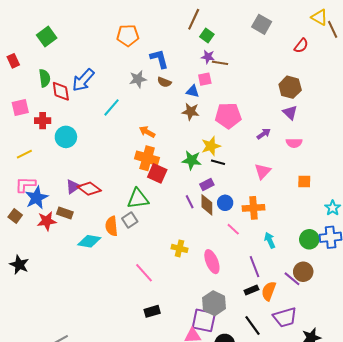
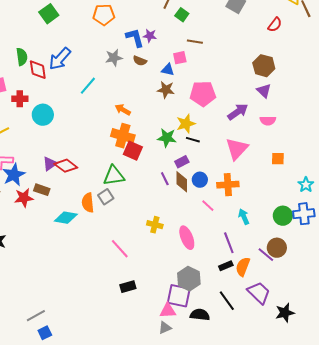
green square: (47, 37) -> (49, 14), moved
purple star: (208, 57) -> (150, 36), moved
purple arrow: (264, 134) -> (238, 112), size x1.5
pink triangle: (263, 171) -> (237, 149), size x1.4
purple trapezoid: (285, 317) -> (259, 293), turned -120

